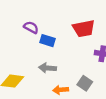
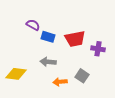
red trapezoid: (84, 28) -> (75, 39), moved

